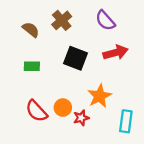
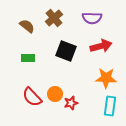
purple semicircle: (105, 20) -> (92, 18), turned -48
orange star: (100, 96) -> (106, 78), moved, turned 30

